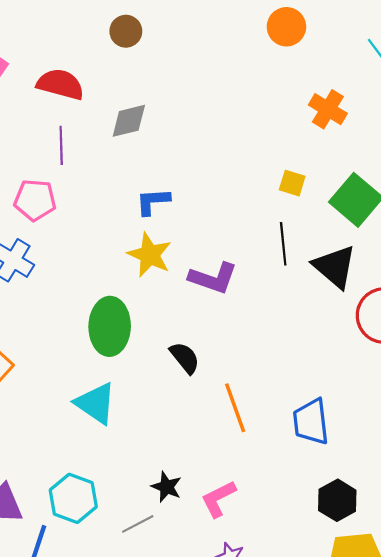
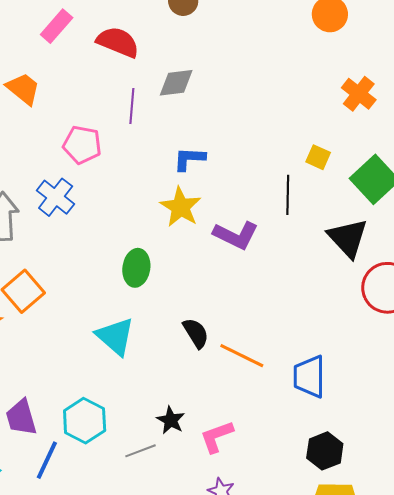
purple line: (61, 145) -> (132, 106), moved
black line: (283, 244) -> (288, 195), moved
green ellipse: (110, 326) -> (136, 268), size x0.7
black semicircle: (185, 358) -> (196, 333), moved
orange line: (235, 408) -> (242, 356), turned -51

